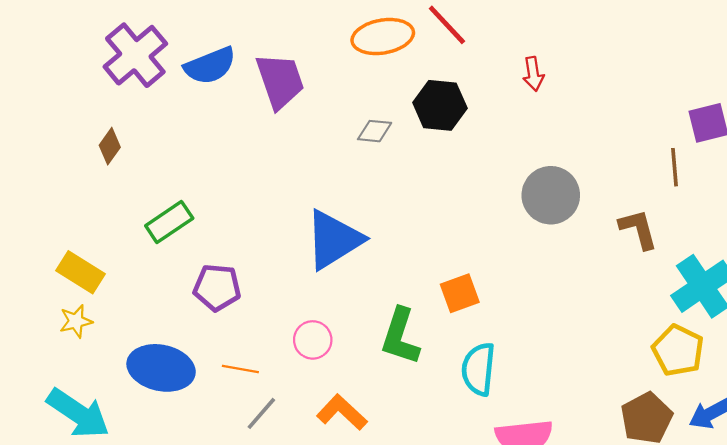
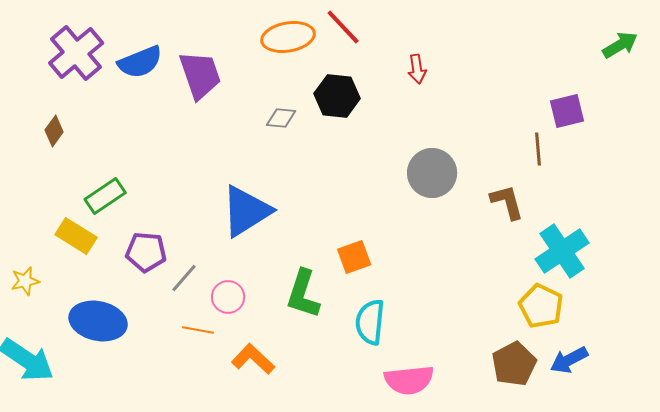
yellow rectangle: (81, 272) -> (76, 236), moved
orange line: (240, 369) -> (198, 330), moved
gray line: (261, 413) -> (184, 278), moved

